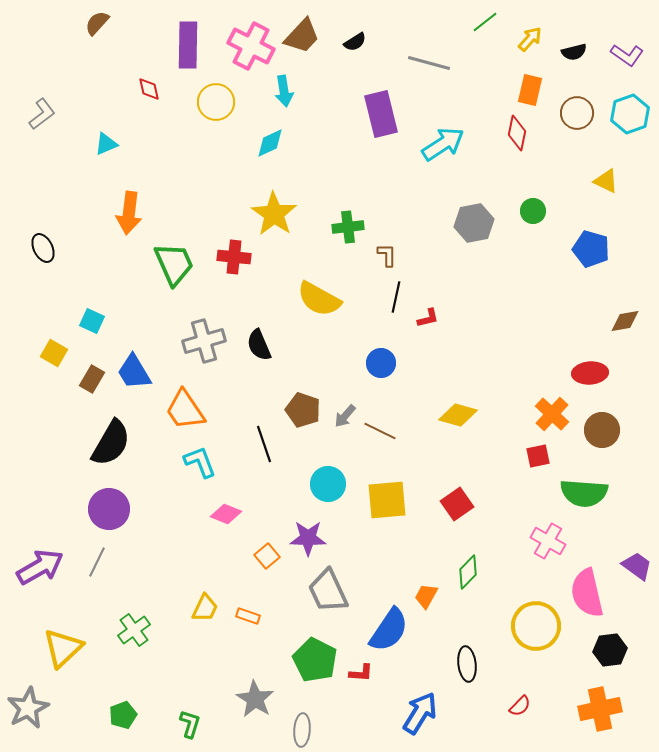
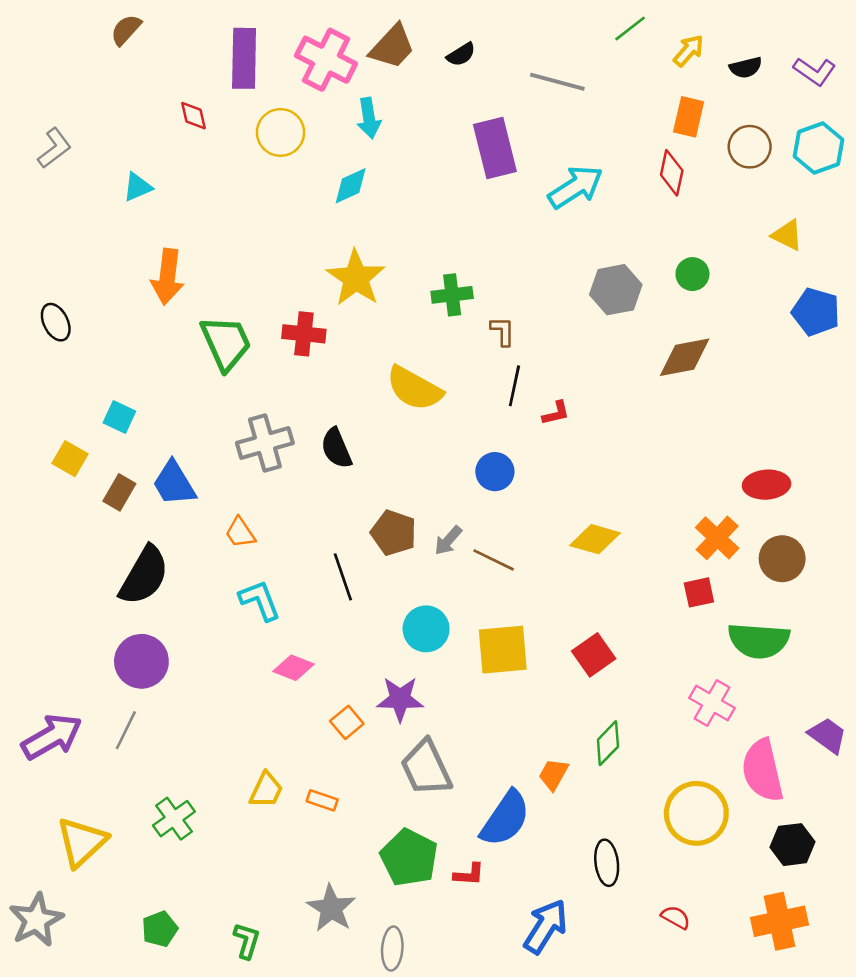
blue pentagon: (591, 249) -> (816, 312), moved
brown diamond: (625, 321) -> (685, 357), moved, size x1.4
orange trapezoid: (185, 410) -> (240, 533), size x0.6
red semicircle: (520, 706) -> (676, 917), turned -105

